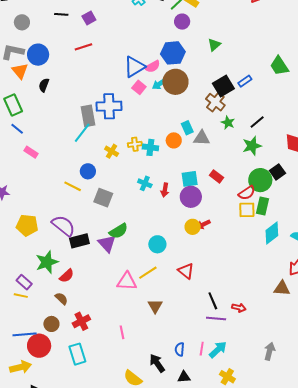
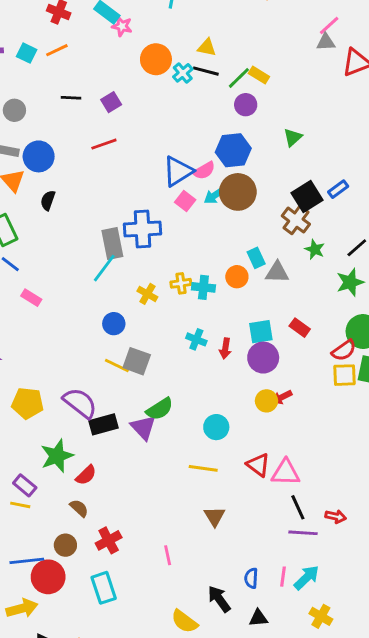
yellow line: (73, 186) -> (117, 366), moved
yellow line: (148, 273) -> (203, 468), turned 42
pink triangle: (127, 281) -> (286, 473), moved

